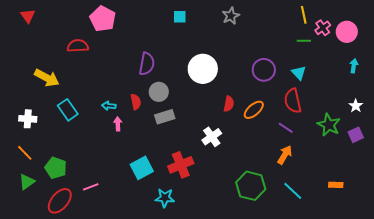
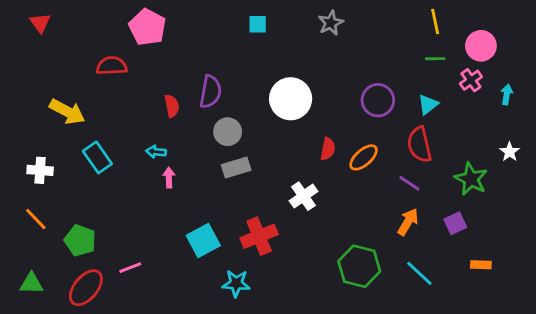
pink cross: (323, 28) -> (471, 80), moved
pink circle: (347, 32) -> (481, 46), moved
cyan triangle: (299, 73) -> (428, 104), turned 35
red semicircle: (136, 102) -> (172, 106), moved
purple square: (356, 135) -> (455, 223), moved
green triangle: (27, 182) -> (31, 283), moved, turned 36

